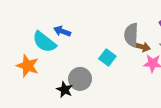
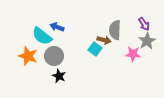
brown arrow: (142, 47) -> (104, 40), moved
gray circle: (80, 79) -> (54, 56), moved

